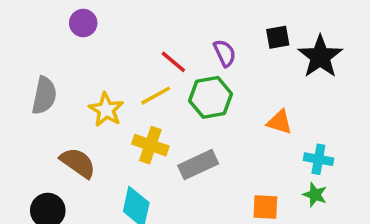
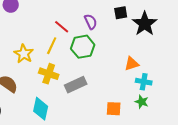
yellow line: (156, 96) -> (52, 46), turned -36
orange triangle: (280, 122) -> (132, 64), moved, turned -35

